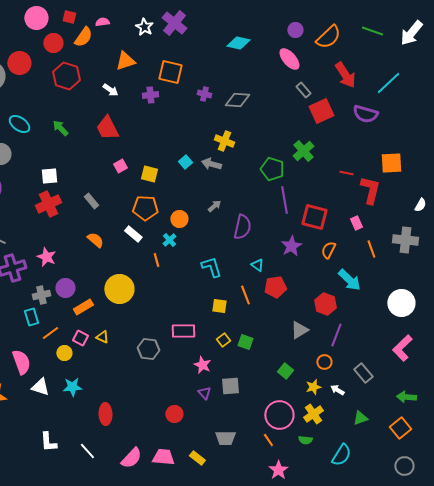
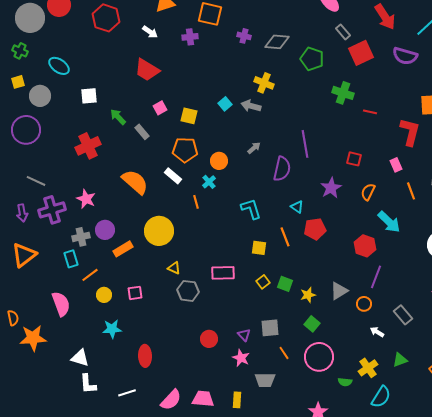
green arrow: (60, 128) -> (118, 117), moved
red trapezoid: (107, 128) -> (147, 70), turned -32
green cross: (303, 151) -> (343, 93), turned -30
green pentagon: (272, 169) -> (312, 59), moved
red line: (346, 173) -> (370, 112), moved
white square: (49, 176) -> (89, 96), moved
purple line: (284, 200) -> (305, 144), moved
gray rectangle: (91, 201) -> (142, 132), moved
red square: (314, 217) -> (354, 159), size x0.6
orange semicircle: (95, 240) -> (135, 182), size x1.6
gray triangle: (299, 330) -> (339, 291), moved
yellow triangle: (102, 337) -> (174, 268), moved
pink square: (80, 338) -> (135, 293), moved, turned -35
pink star: (202, 365) -> (241, 358), moved
green square: (285, 371) -> (312, 324), moved
white triangle: (40, 387) -> (80, 358), moved
yellow star: (313, 387) -> (308, 295), moved
red circle: (174, 414) -> (209, 339), moved
yellow cross: (313, 414) -> (368, 368), moved
orange line: (268, 440) -> (284, 353), moved
white line: (87, 451) -> (127, 393), turned -66
yellow rectangle: (197, 458) -> (237, 400), turned 56

